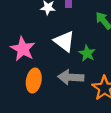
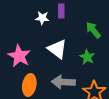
green star: (87, 53) -> (87, 57), moved

